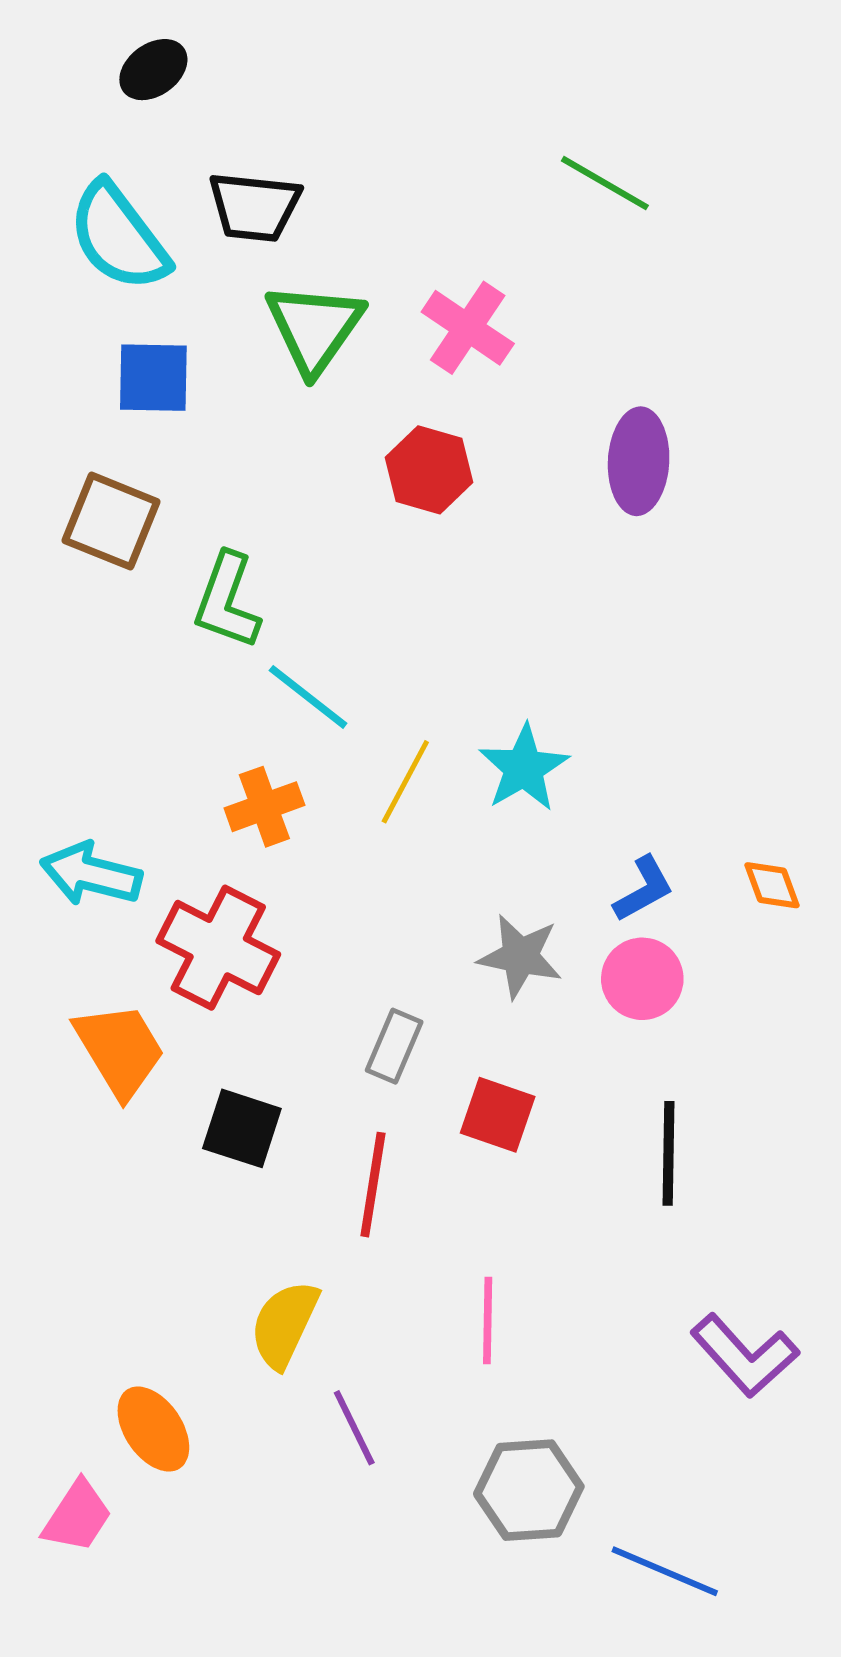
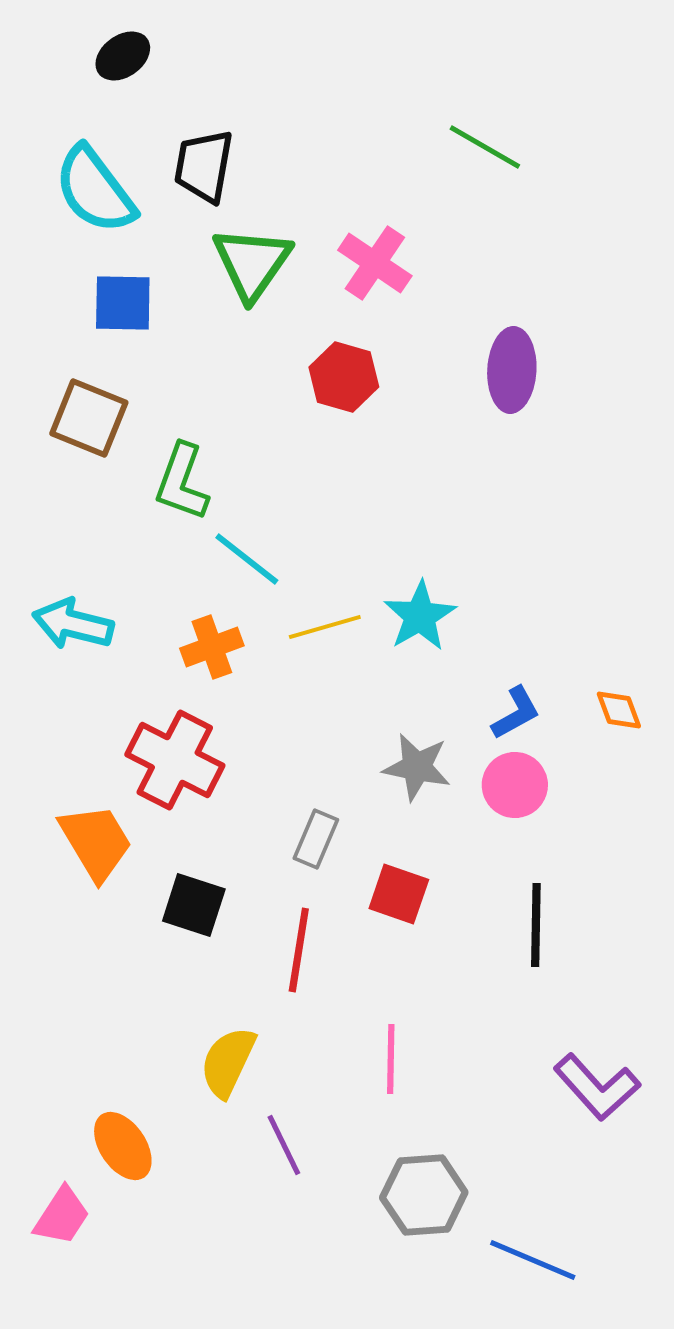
black trapezoid: (254, 207) -> (204, 166), turned 94
yellow line: (405, 782) -> (325, 627), turned 46
cyan arrow: (91, 874) -> (73, 624), moved

